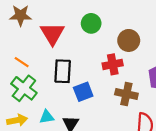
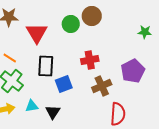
brown circle: (129, 40) -> (92, 16), moved
brown cross: (126, 94) -> (102, 86), turned -36

